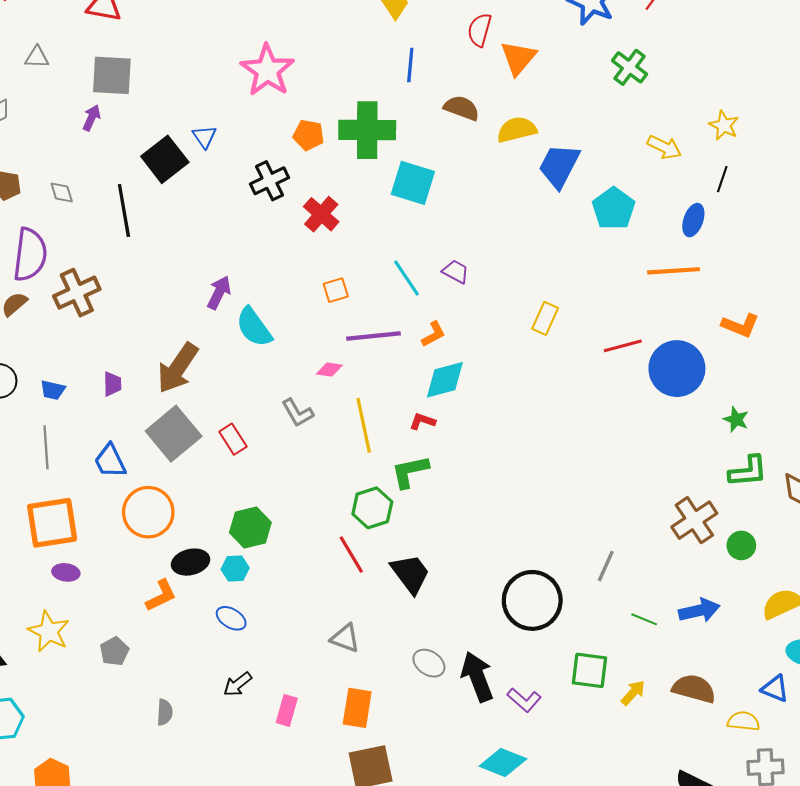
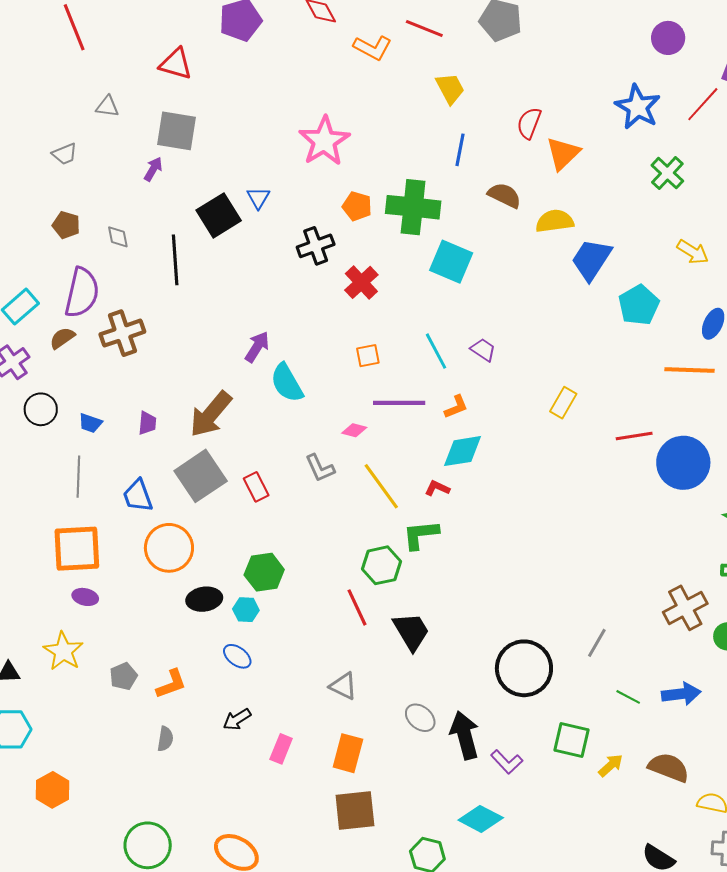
yellow line: (364, 425) -> (381, 486), turned -30
orange L-shape: (161, 596) -> (171, 684), moved

